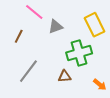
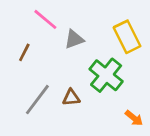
green cross: (79, 53) -> (106, 75), turned -35
brown triangle: (65, 76) -> (71, 98), moved

